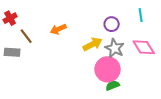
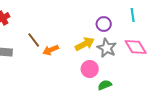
orange arrow: (58, 29) -> (51, 50), moved
brown line: (26, 36) -> (34, 40), moved
pink circle: (108, 69) -> (90, 69), moved, size x0.7

